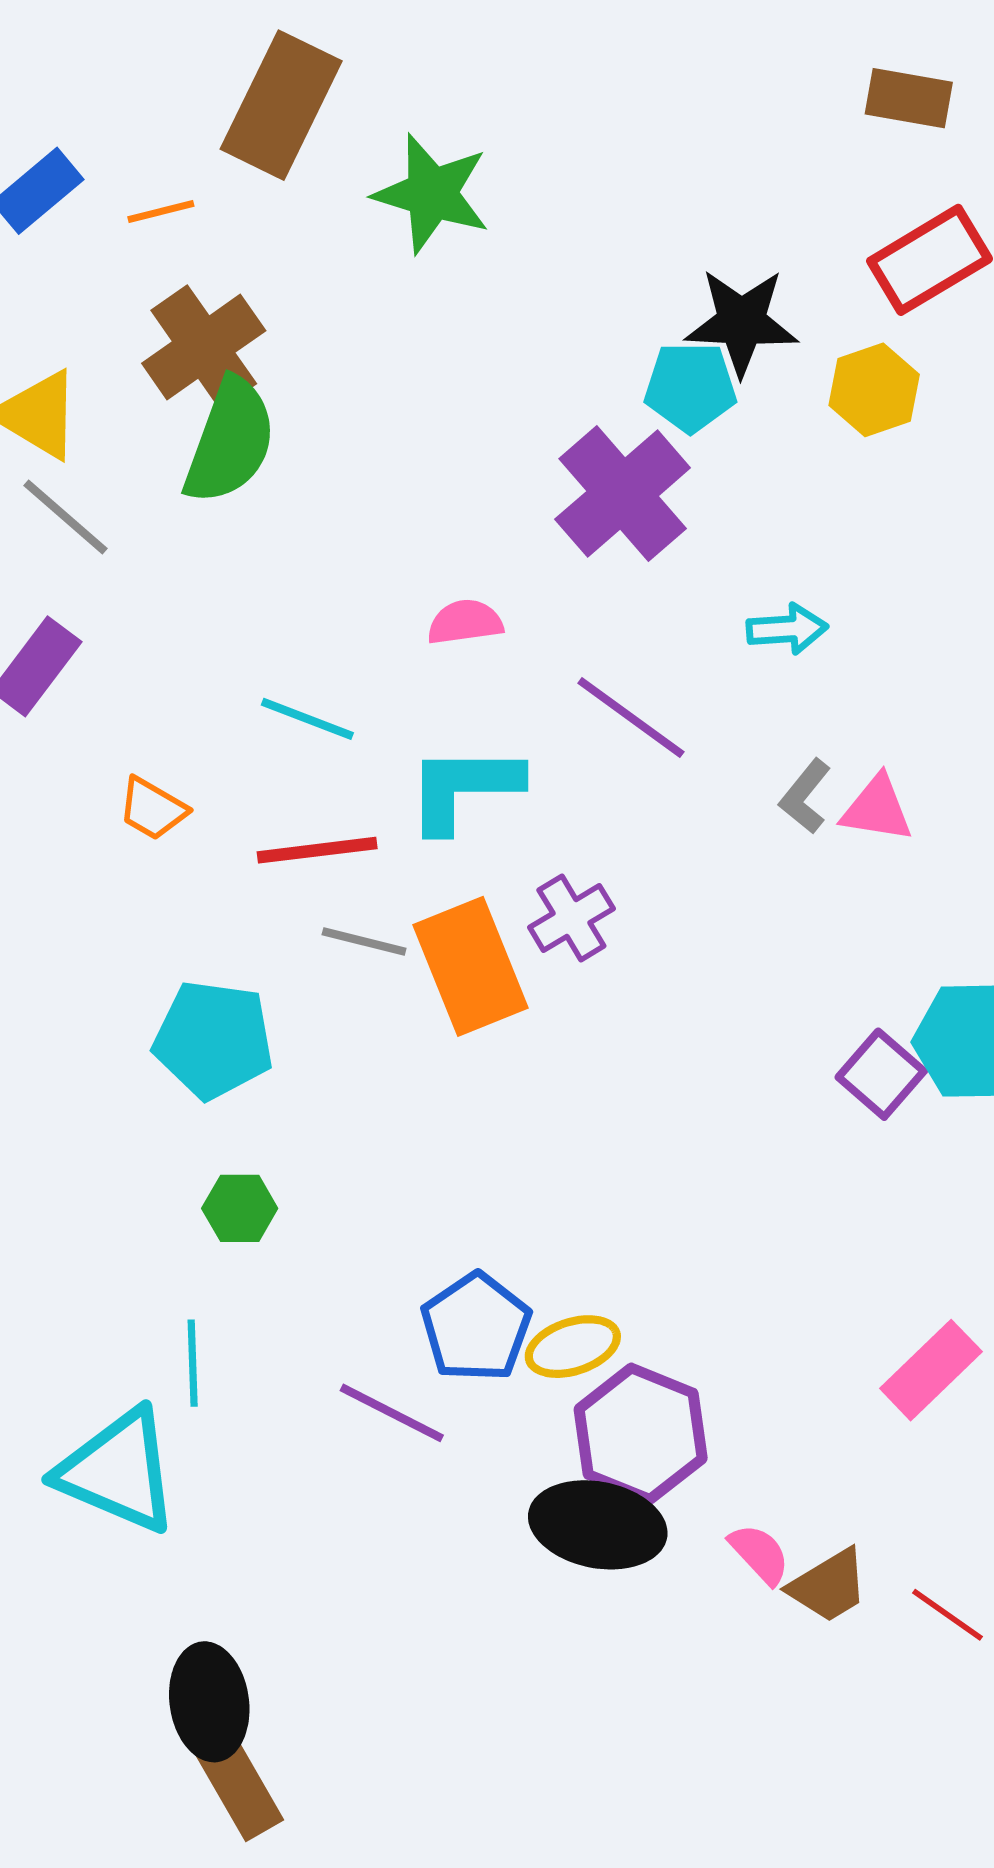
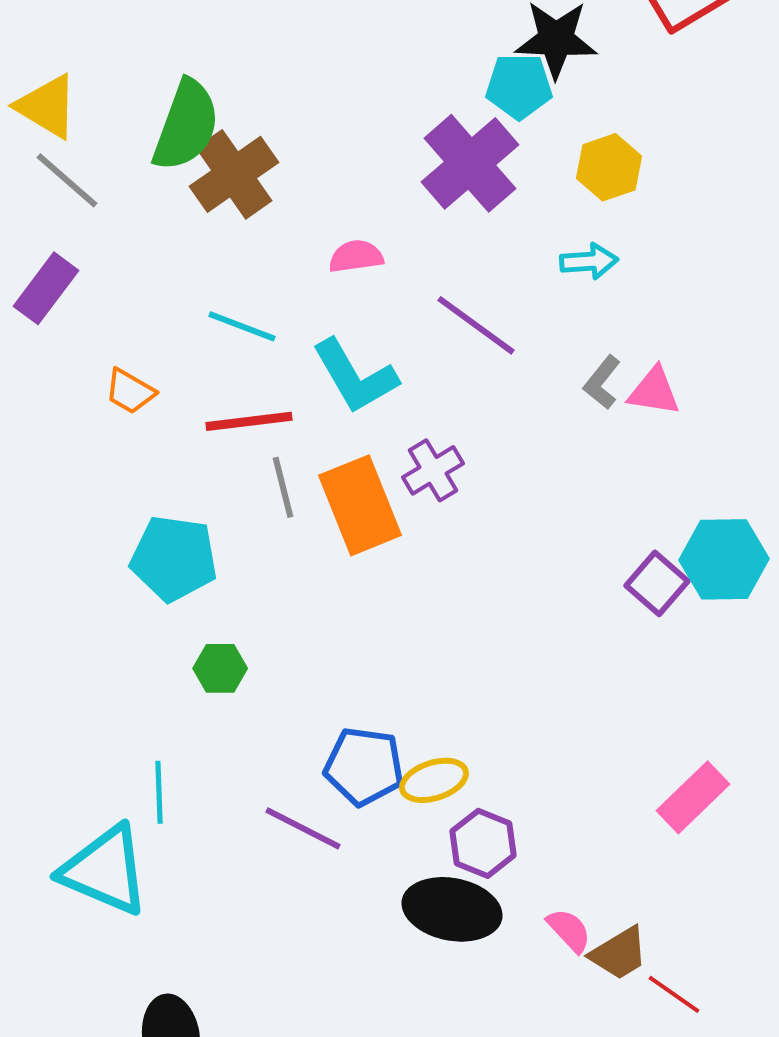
brown cross: (204, 347) -> (234, 174), moved
yellow hexagon: (874, 390) -> (609, 167), moved
cyan L-shape: (464, 788) -> (355, 376), turned -120
gray line: (364, 941) -> (283, 487), turned 62
green hexagon: (240, 1208) -> (220, 668), moved
blue pentagon: (476, 1327) -> (364, 766), turned -30
purple hexagon: (641, 1434) -> (483, 843), size x0.7
red line: (948, 1615) -> (674, 994), moved

